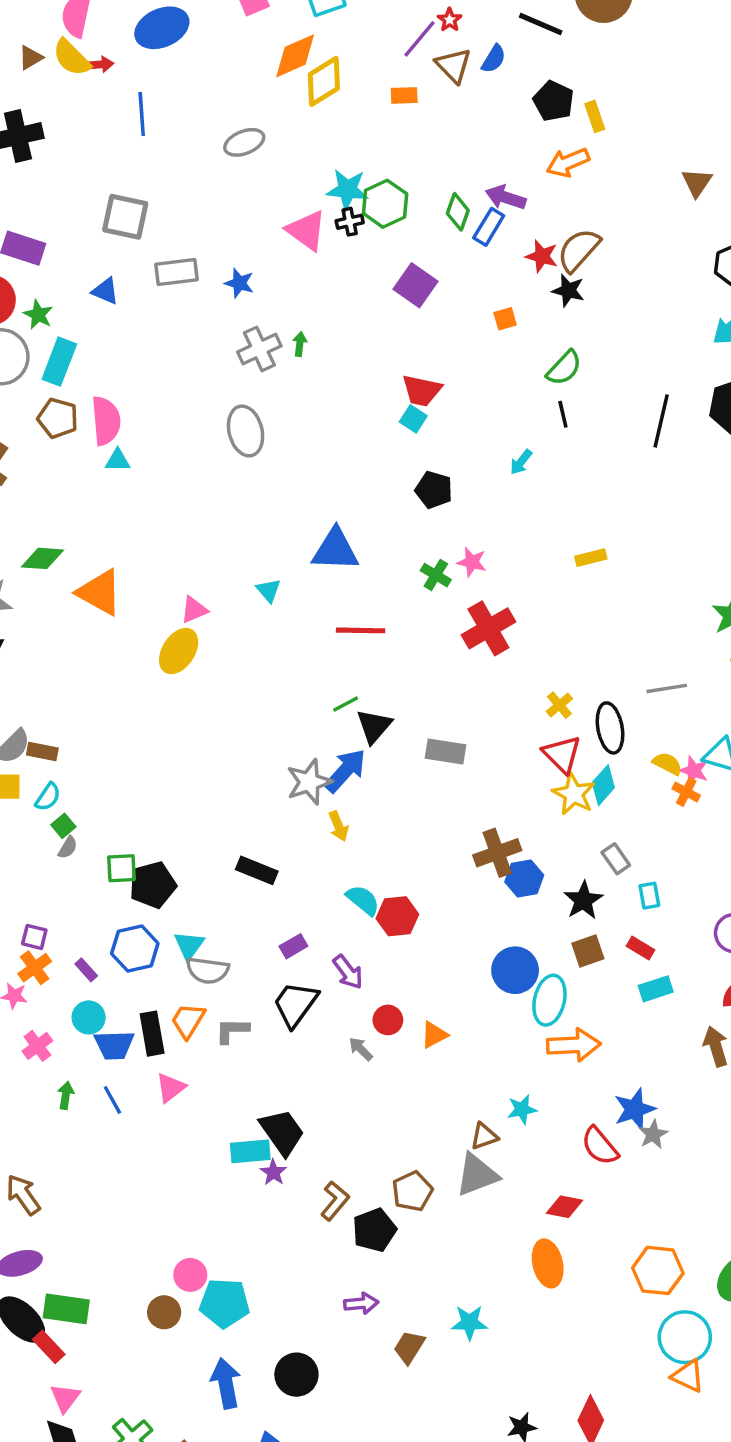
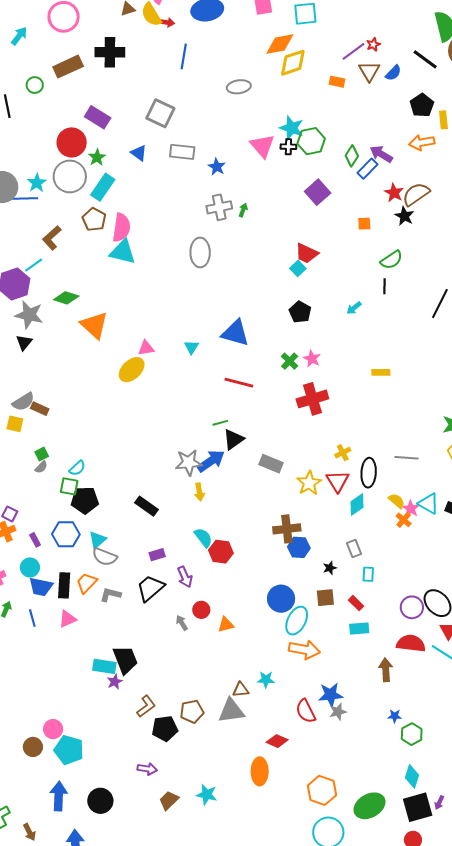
cyan triangle: (118, 460) -> (123, 252), size x1.8
yellow star: (574, 794) -> (309, 483), moved
cyan semicircle: (48, 797) -> (77, 468), moved
black star: (583, 900) -> (330, 568), size x0.6

